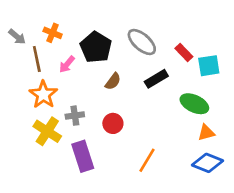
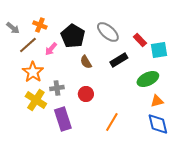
brown line: (37, 59) -> (28, 45), turned 60
brown semicircle: (113, 81) -> (86, 62), turned 112
green ellipse: (194, 104) -> (148, 79), turned -50
blue diamond: (207, 163) -> (158, 124), turned 55

